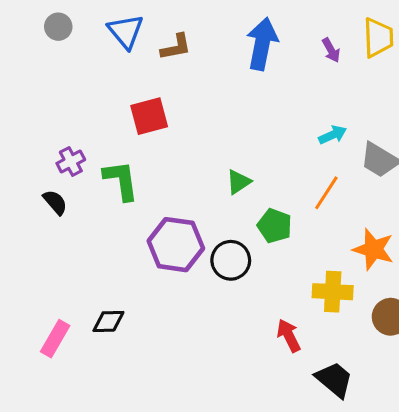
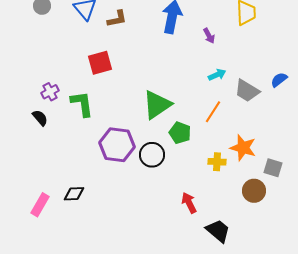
purple arrow: (331, 50) -> (209, 36), moved
green triangle: (239, 182) -> (157, 105), size x1.8
yellow cross: (333, 292) -> (217, 162), moved, size x0.7

